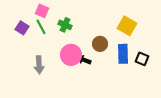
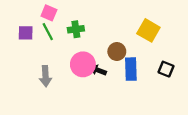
green cross: (65, 25) -> (76, 29), turned -32
purple square: (22, 28) -> (26, 33), turned -32
blue rectangle: (123, 54) -> (131, 69), moved

